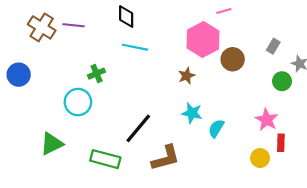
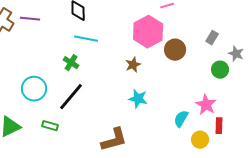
green cross: (97, 74) -> (71, 63), moved, turned -35
black line: (138, 128) -> (71, 97), moved
cyan semicircle: (216, 128) -> (181, 119), moved
green rectangle: (105, 159) -> (50, 126), moved, size x0.6

